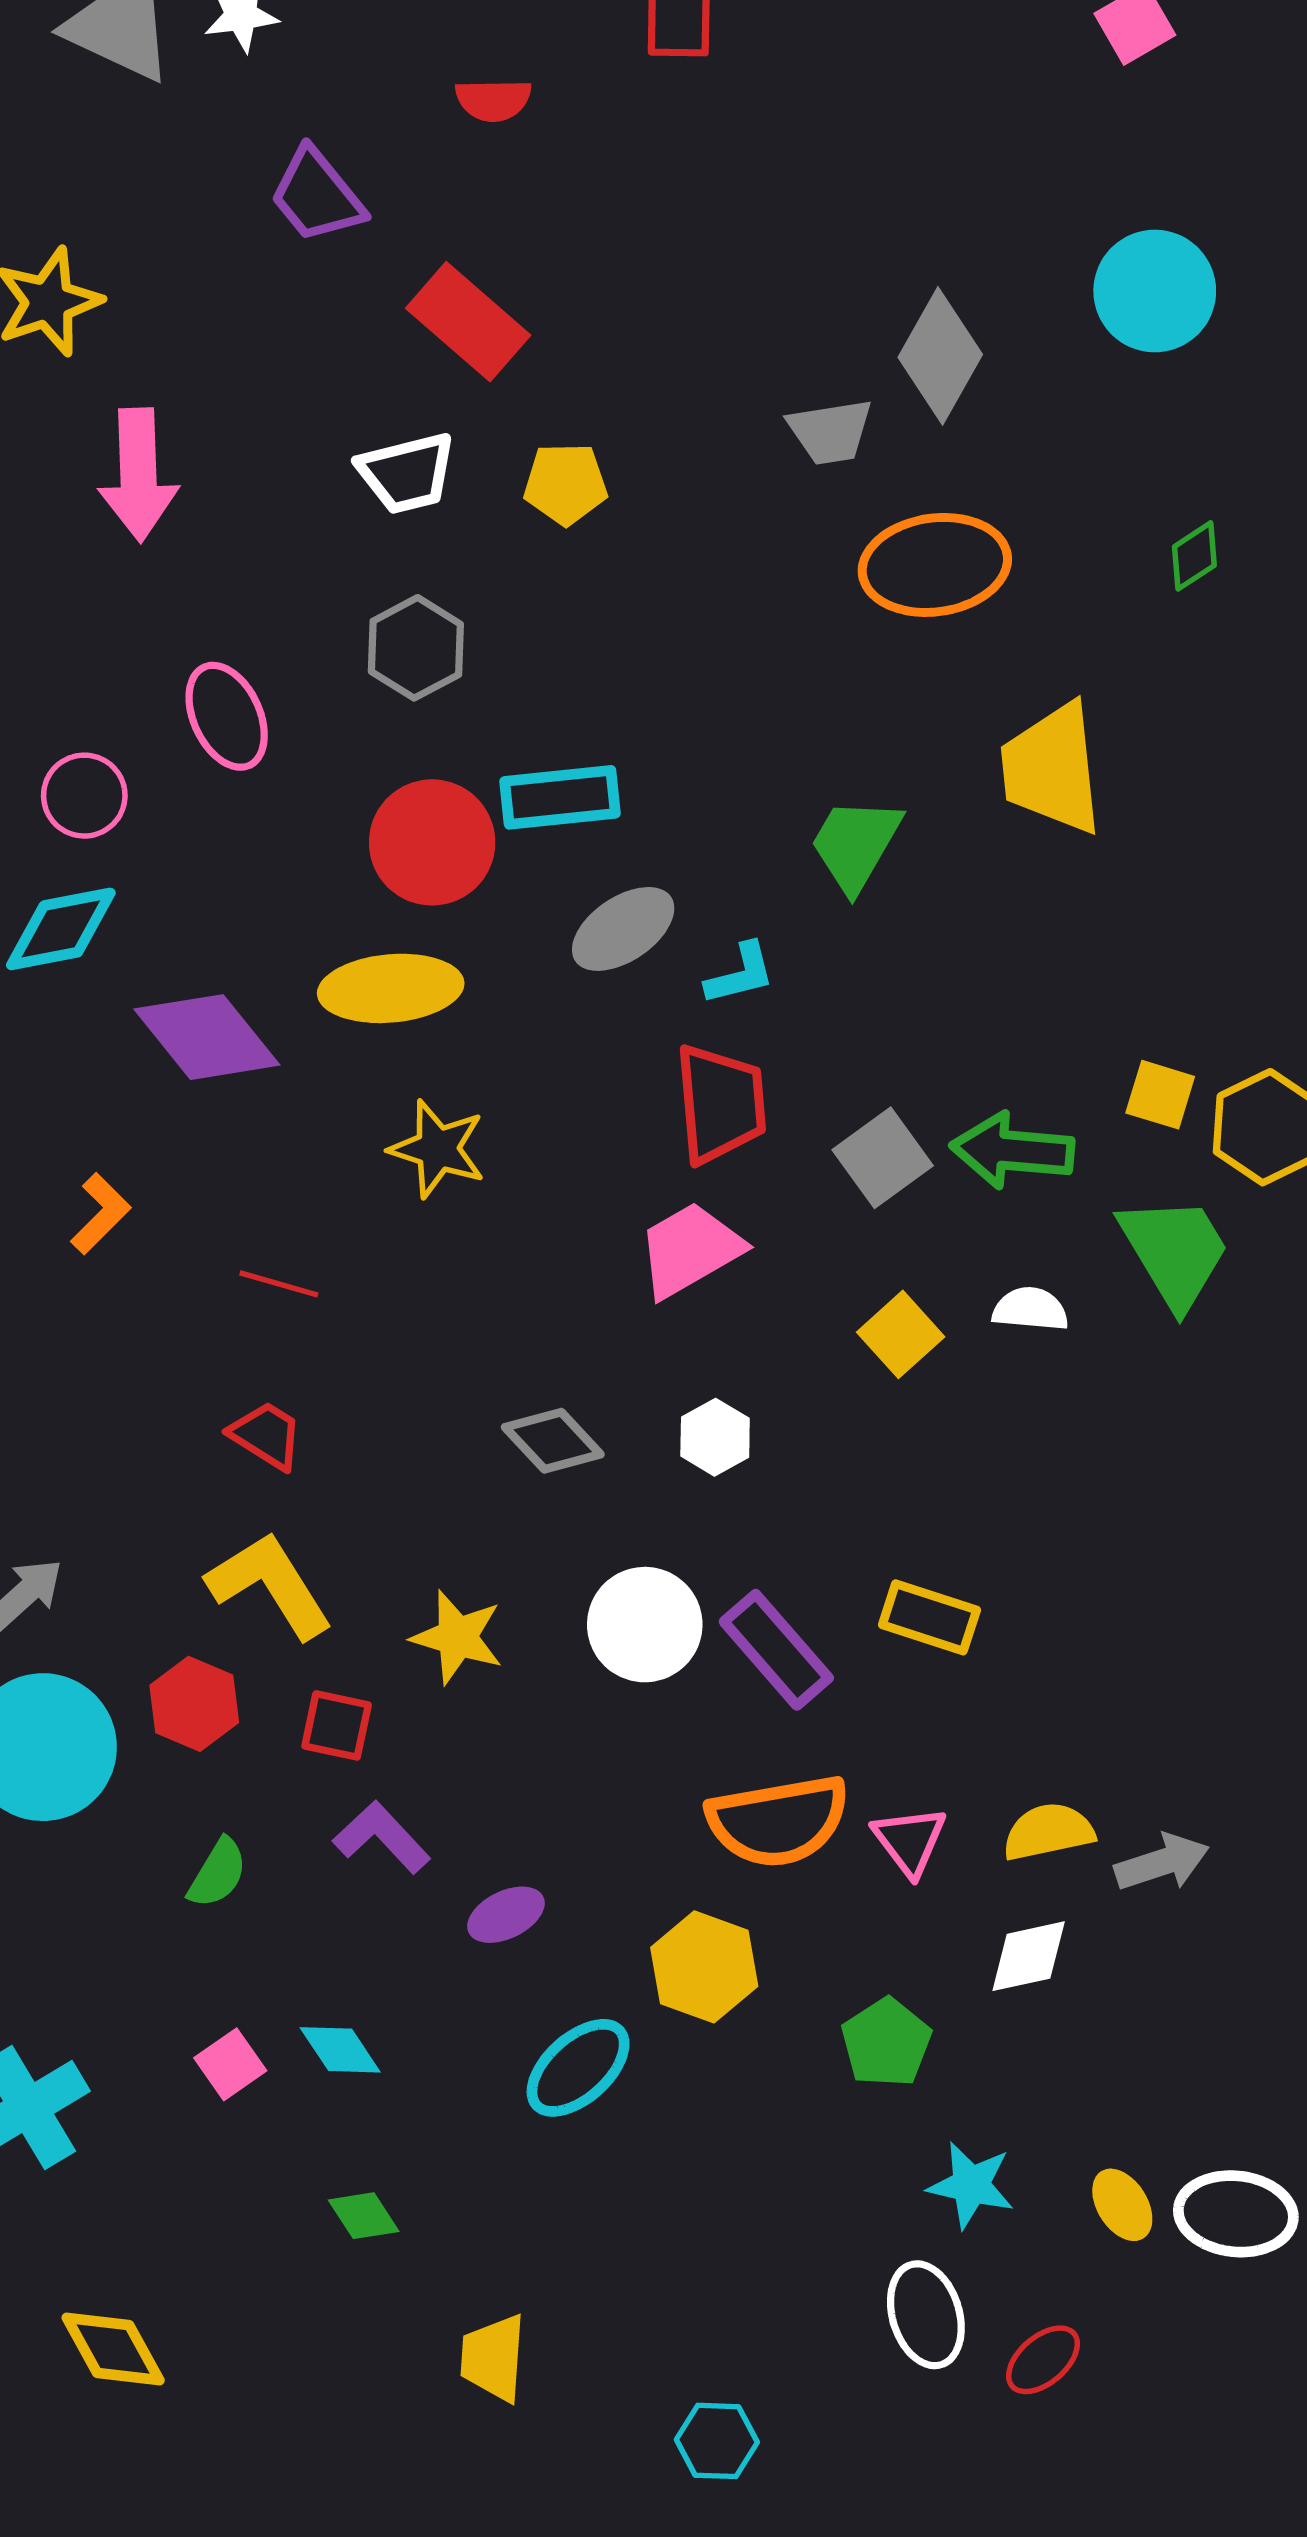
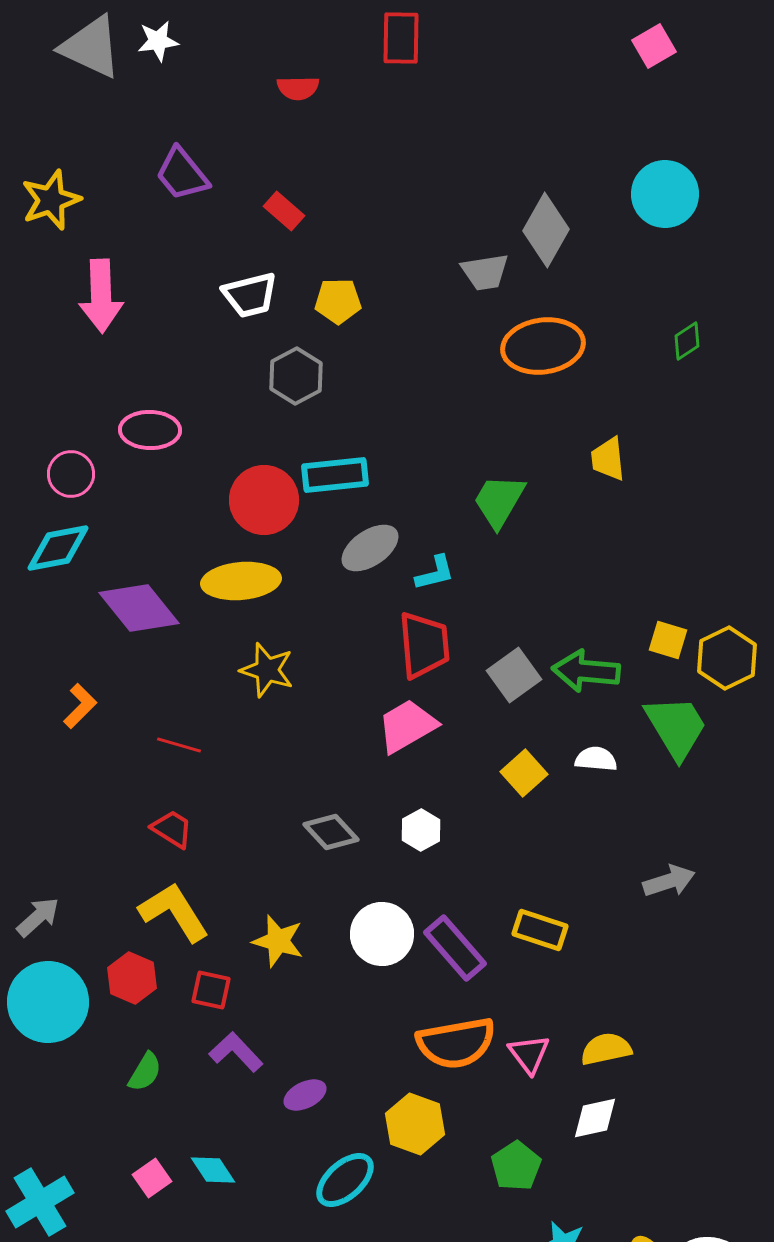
purple trapezoid: (317, 195) -> (182, 174), moved
red rectangle: (468, 322) -> (284, 211), size x0.6
gray hexagon: (416, 648) -> (296, 376), moved
pink ellipse: (227, 716) -> (150, 430), turned -64
yellow trapezoid: (1052, 769) -> (608, 459), size x0.6
gray arrow: (1162, 1862) -> (669, 881), moved

